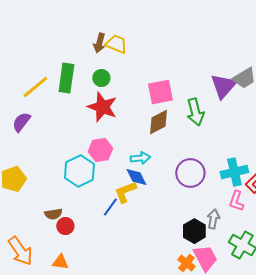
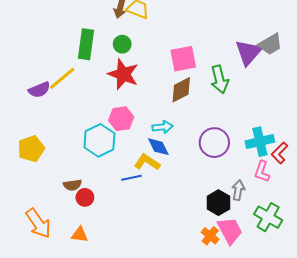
yellow line: (35, 87) -> (62, 78), moved
purple semicircle: (21, 122) -> (39, 90), turned -150
yellow L-shape: (125, 192) -> (147, 162), turned 55
blue line: (110, 207) -> (131, 178), turned 42

